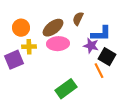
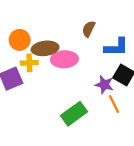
brown ellipse: (53, 28) -> (45, 48), moved, turned 30
purple star: (91, 46) -> (104, 85), moved
orange line: (99, 71) -> (114, 104), moved

